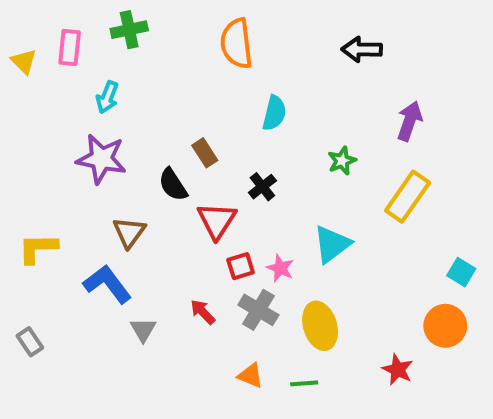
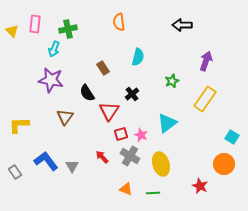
green cross: (129, 30) -> (68, 29), moved
orange semicircle: (237, 44) -> (119, 22), size x0.7
brown rectangle: (205, 153) -> (103, 68), moved
blue L-shape: (107, 284) -> (46, 161), moved

